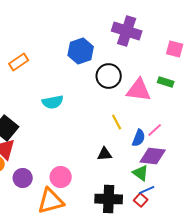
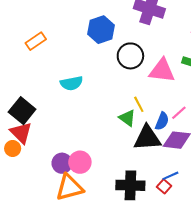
black triangle: (105, 154) -> (147, 138), moved, size x1.8
green triangle: (141, 173) -> (127, 118), moved
purple circle: (23, 178) -> (62, 163), moved

